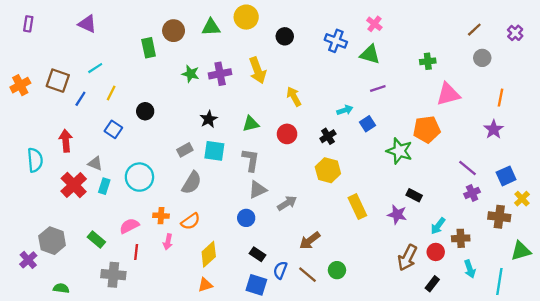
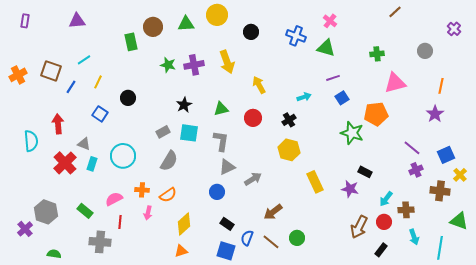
purple triangle: (87, 24) -> (77, 21), turned -30
brown line: (474, 30) -> (395, 12), moved
blue square: (368, 124) -> (342, 98), moved
green triangle: (521, 251) -> (459, 221), turned 36

